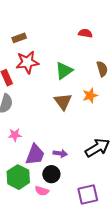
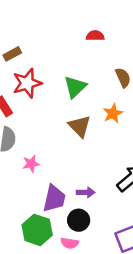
pink star: (15, 135) -> (31, 164), moved

